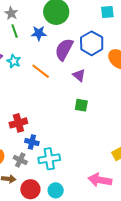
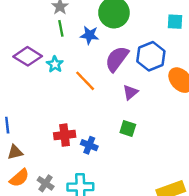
purple triangle: (79, 75) -> (130, 92), turned 32
red cross: (18, 123) -> (65, 135), moved
blue cross: (32, 142) -> (89, 145), moved

